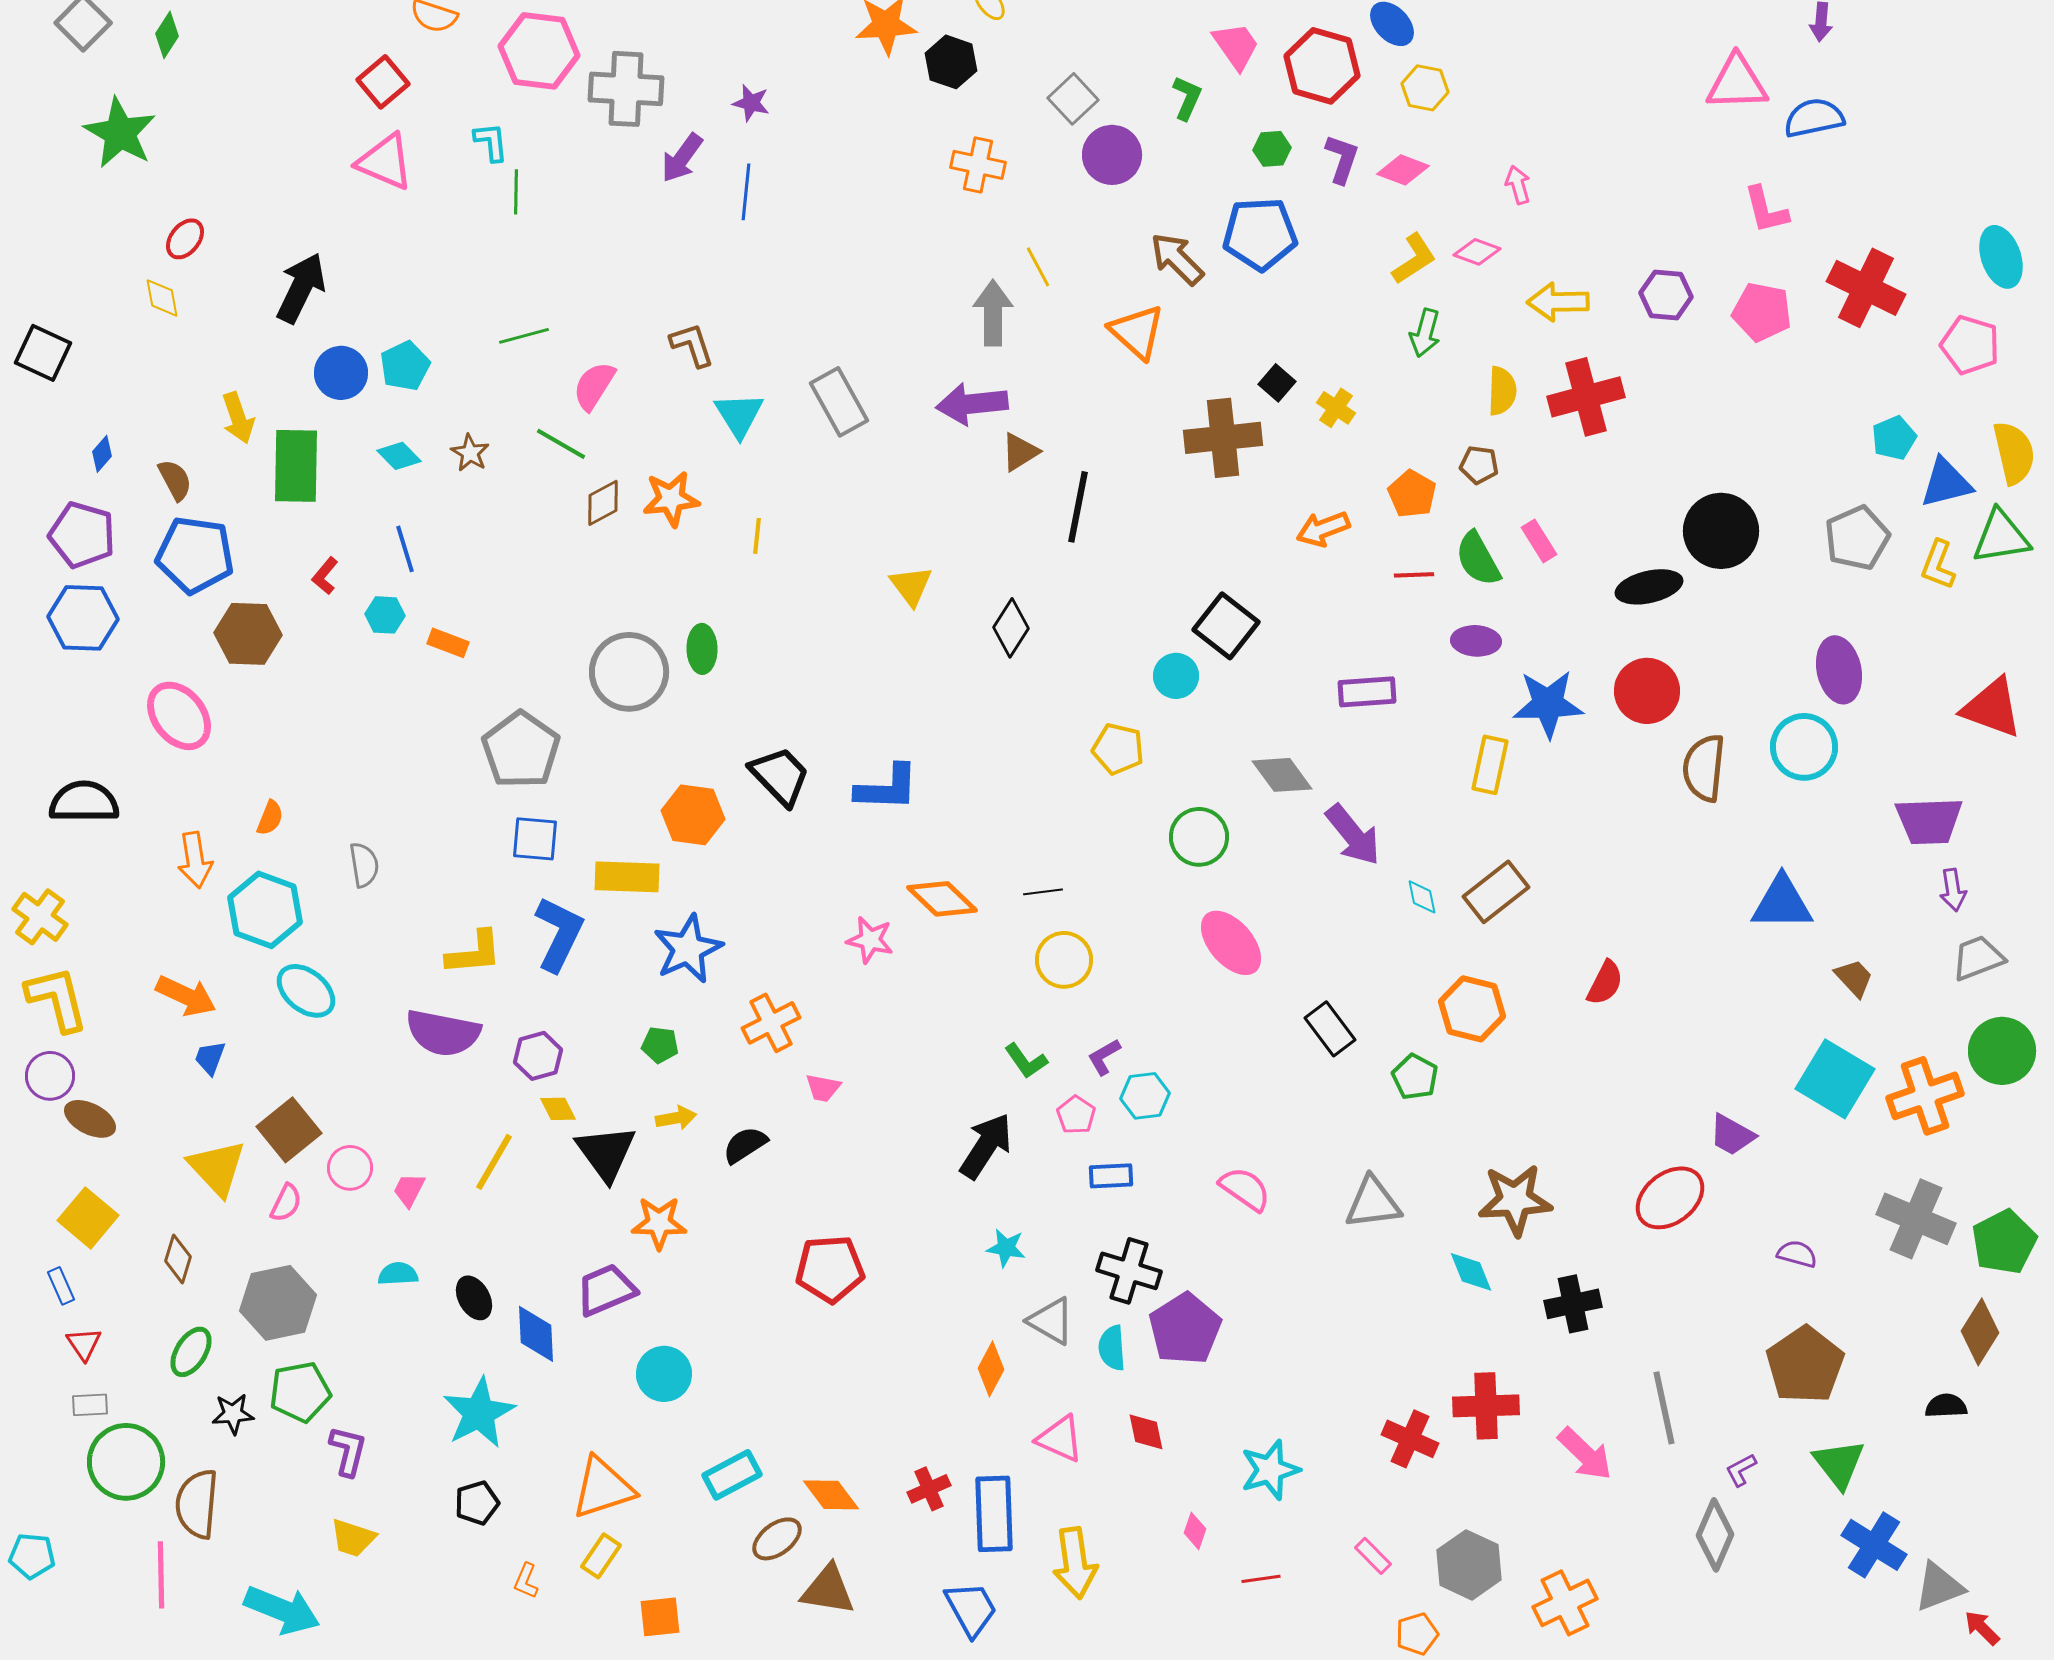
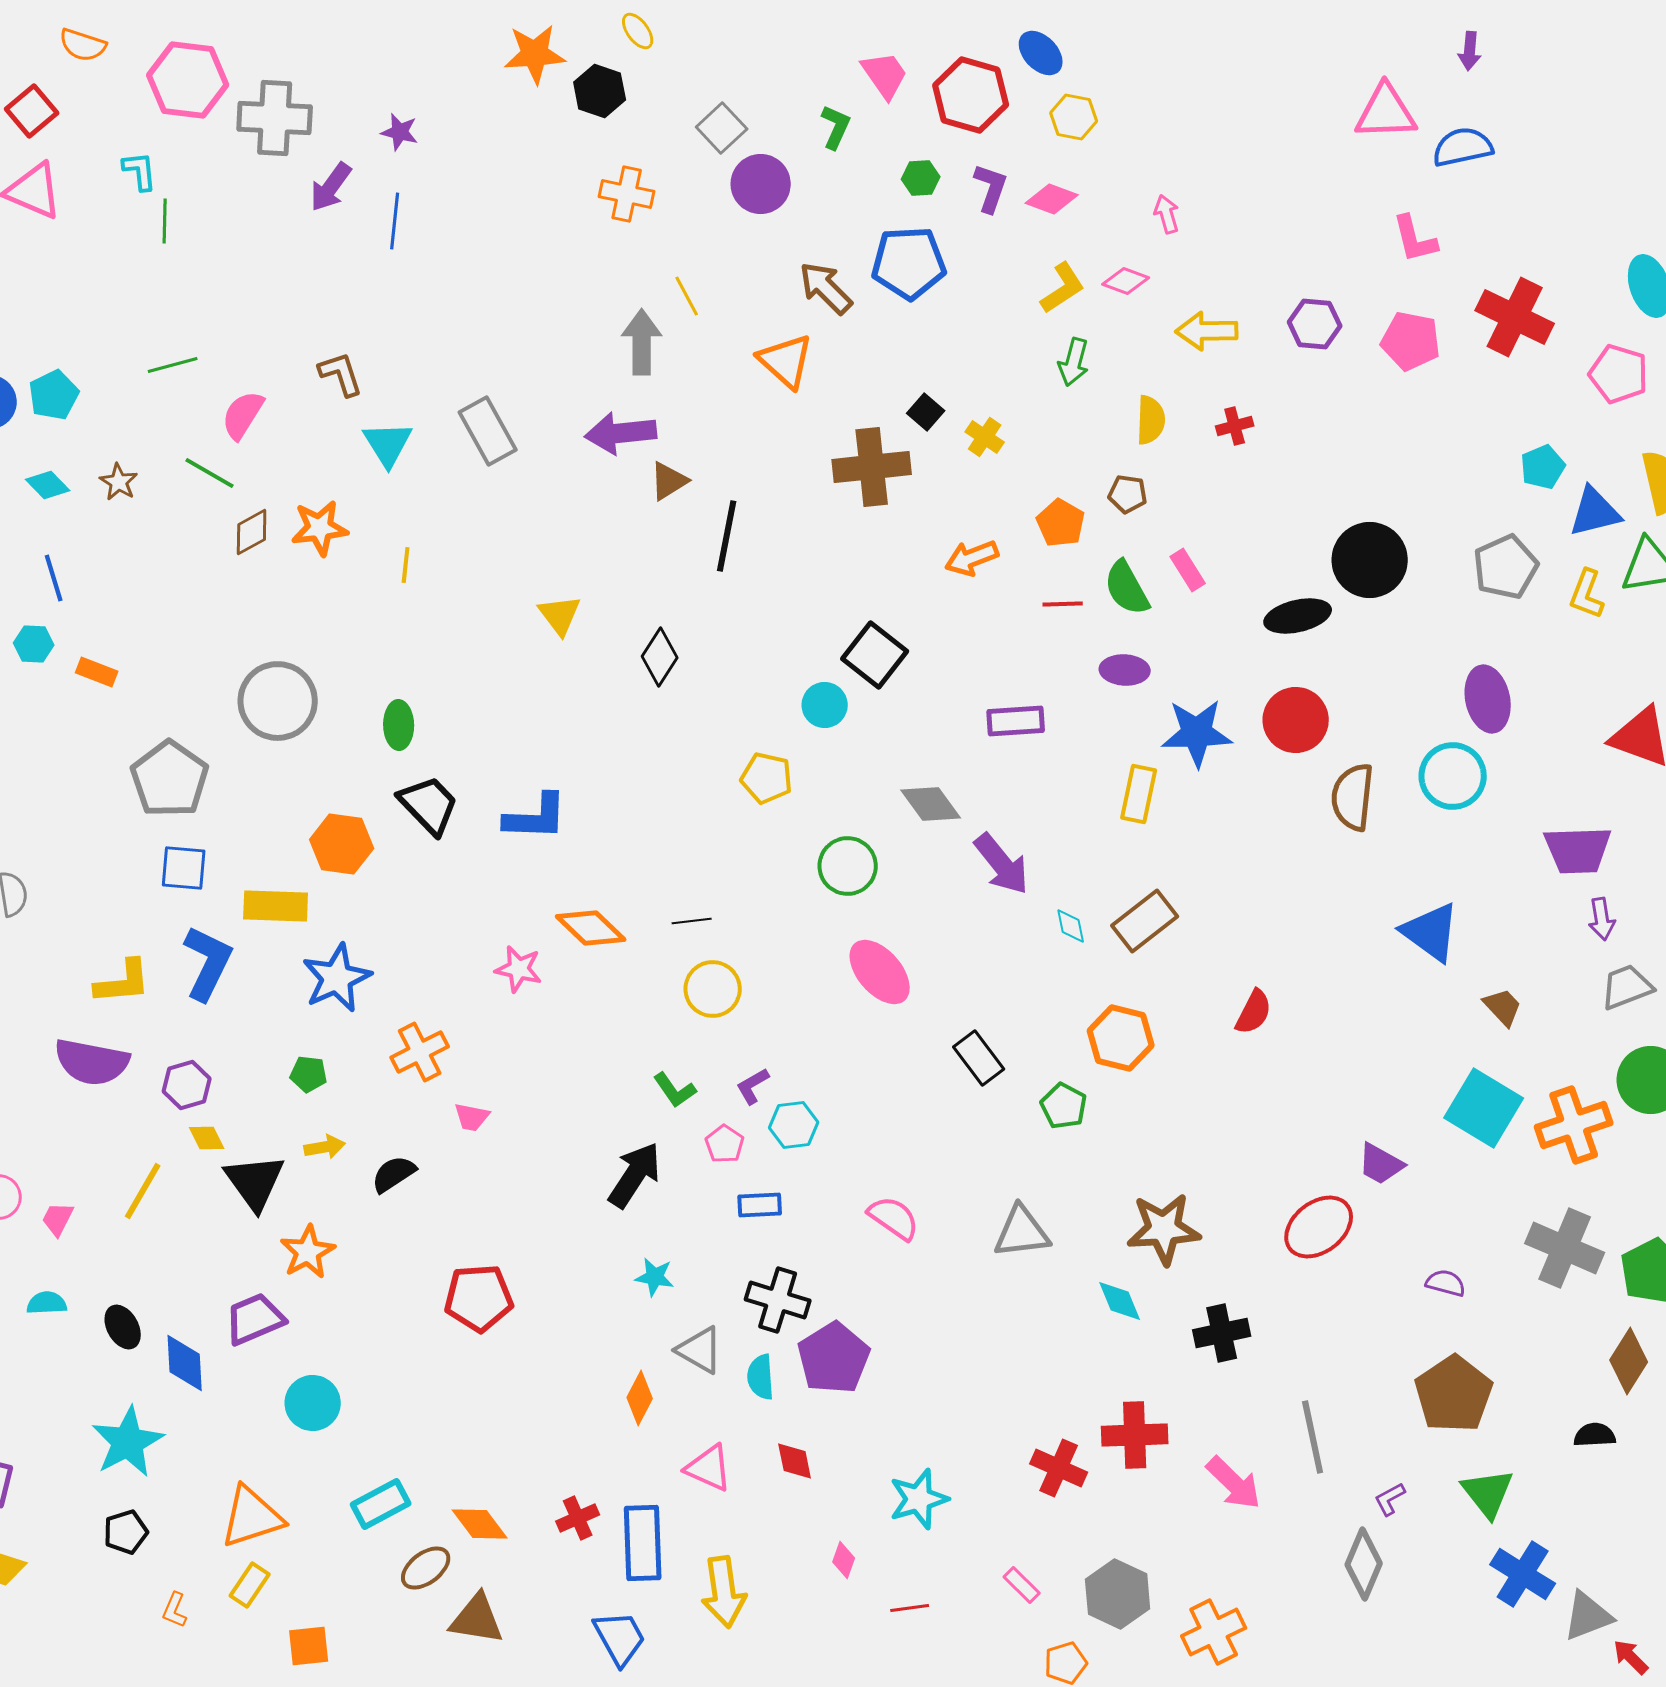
red cross: (1586, 397) -> (1235, 426), size x0.5
green ellipse: (702, 649) -> (399, 725), moved
blue triangle: (1782, 903) -> (1431, 932), turned 36
orange star: (659, 1223) -> (308, 1252), turned -30

